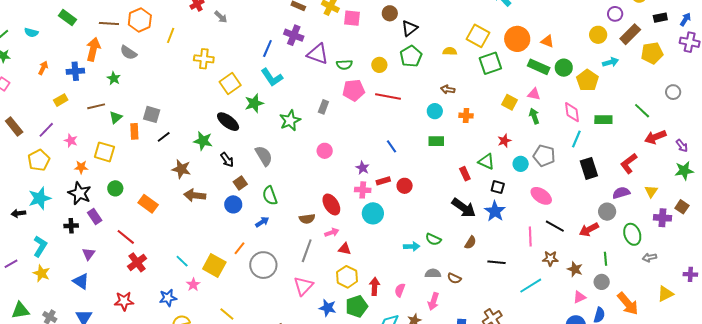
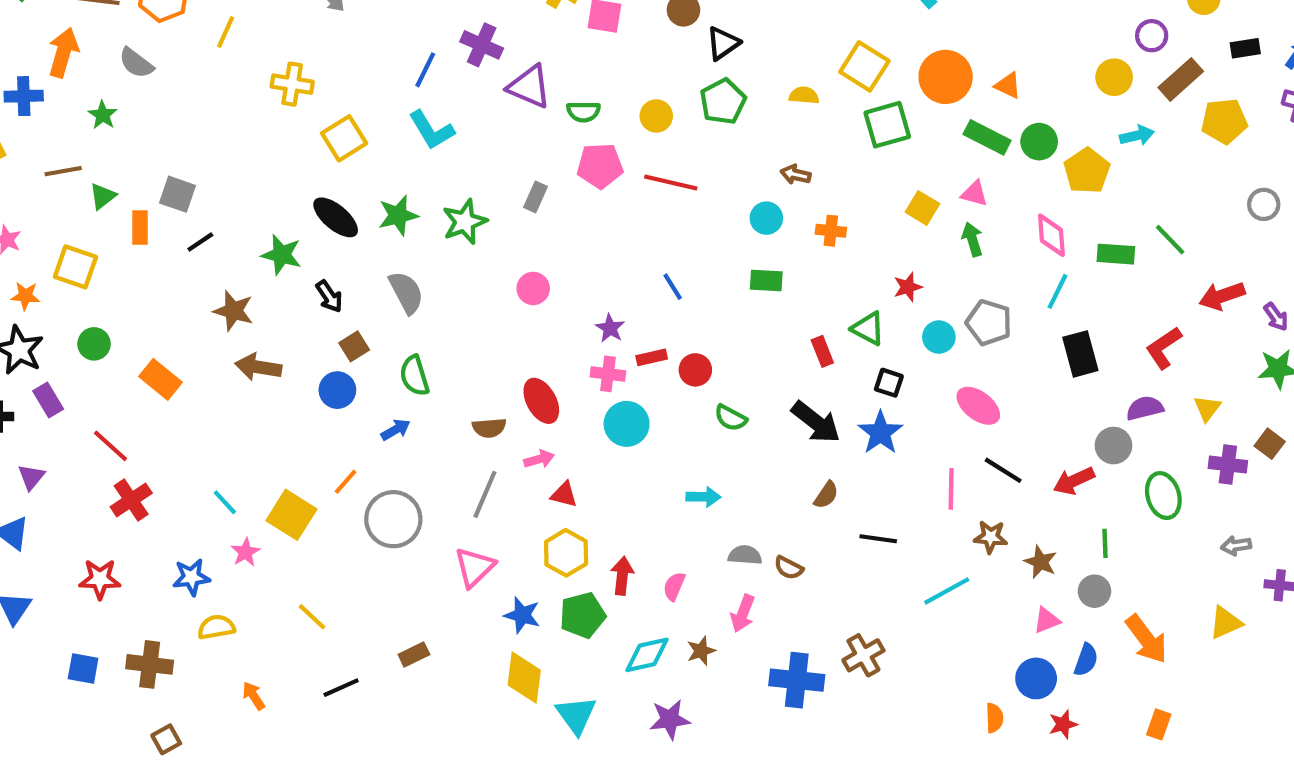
green star: (254, 103) -> (398, 215), moved
green line: (642, 111) -> (1170, 240), moved
green semicircle: (433, 239) -> (731, 418), moved
gray arrow: (649, 257) -> (1236, 546), moved

